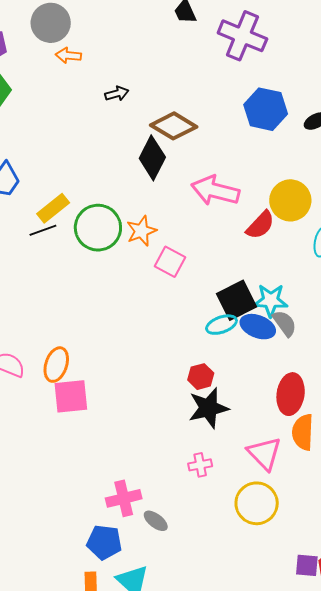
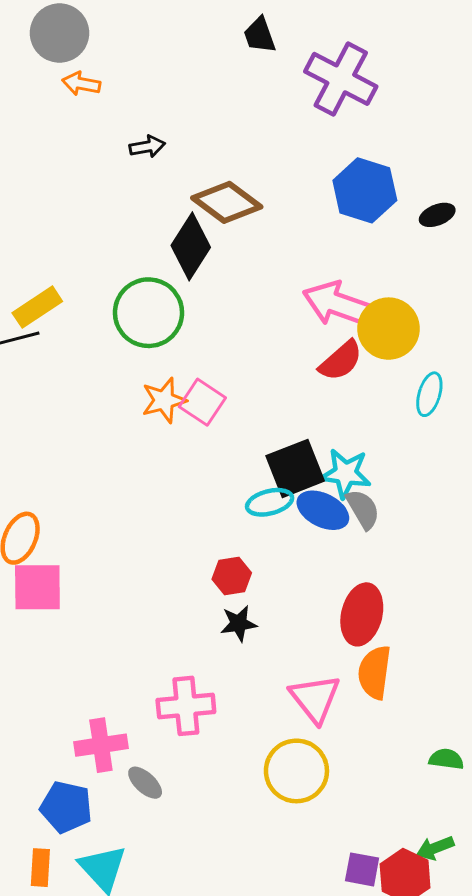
pink arrow: (215, 191) -> (338, 304), moved
green circle: (98, 228) -> (149, 313), moved
orange star: (141, 231) -> (164, 400), moved
black star: (208, 408) -> (239, 624), size x0.6
pink cross: (200, 465) -> (186, 706), moved, size x1.6

